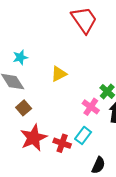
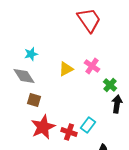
pink cross: (91, 107) -> (92, 66), moved
brown square: (24, 108) -> (34, 100), turned -32

